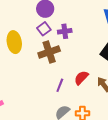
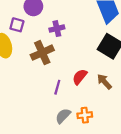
purple square: (44, 29) -> (17, 25), moved, turned -32

